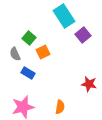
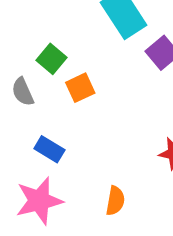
blue rectangle: (28, 73) -> (49, 149), moved

